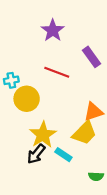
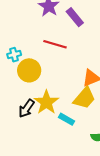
purple rectangle: (91, 57) -> (75, 17), moved
black arrow: (36, 154) -> (26, 108), moved

